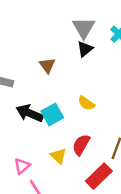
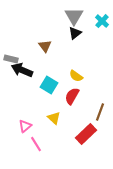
black arrow: (30, 113) -> (22, 70), moved
cyan square: (52, 114) -> (49, 85), turned -30
red semicircle: (81, 145) -> (72, 96), moved

